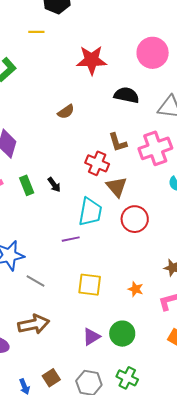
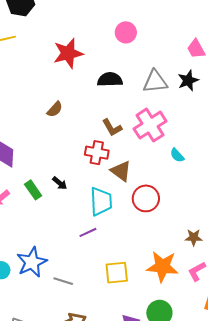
pink circle: (153, 53) -> (126, 32), size x0.7
orange star: (136, 289) -> (162, 267), size x2.0

